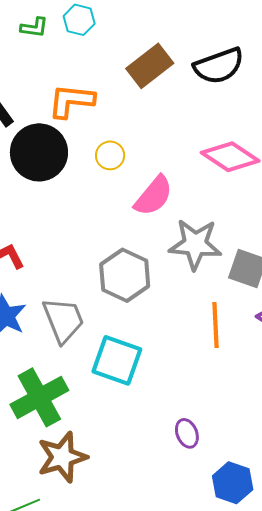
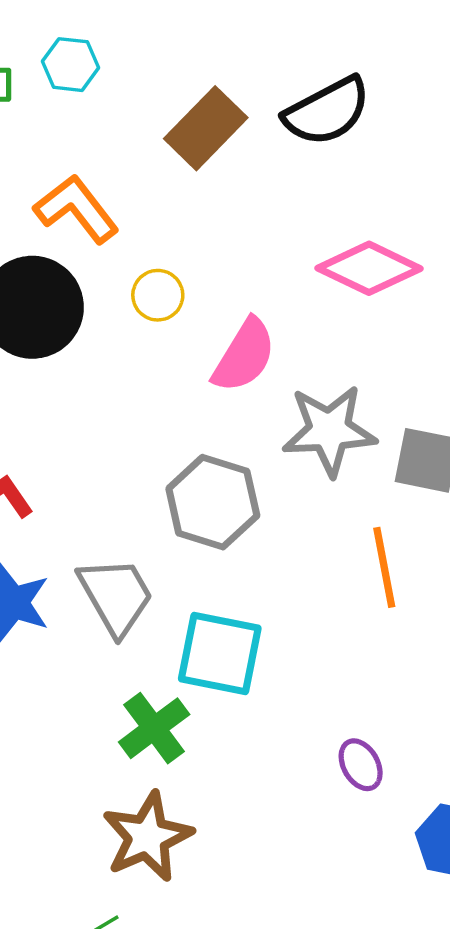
orange L-shape: (71, 101) -> (76, 209), turned 54
green cross: (39, 397) -> (154, 728), moved, size x0.7

